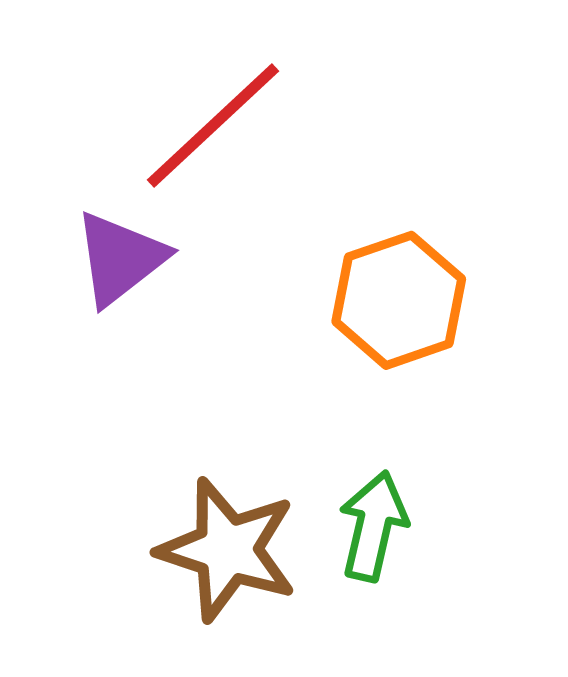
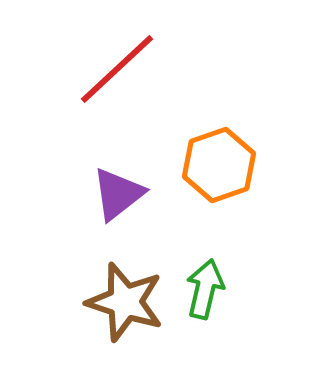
purple triangle: (120, 258) -> (118, 194), moved

